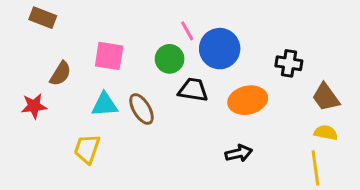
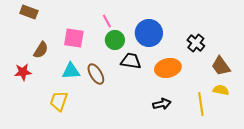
pink line: (187, 31) -> (107, 21), moved
black cross: (289, 63) -> (196, 43), turned 30
yellow line: (315, 168) -> (201, 104), moved

